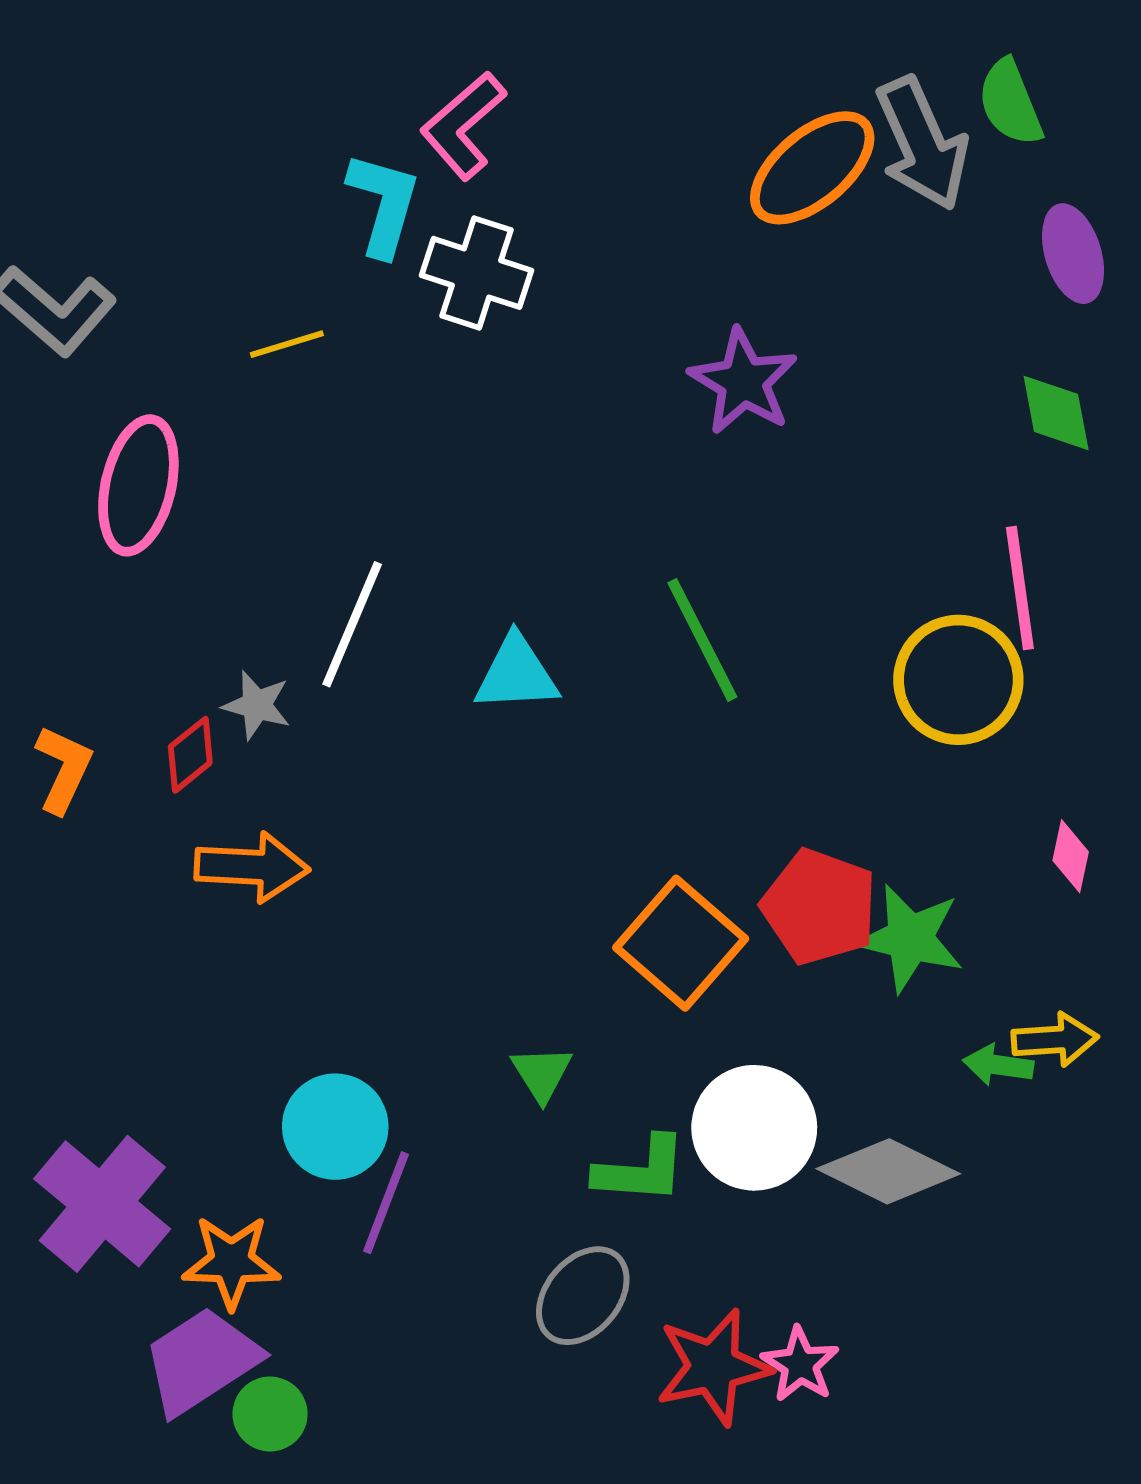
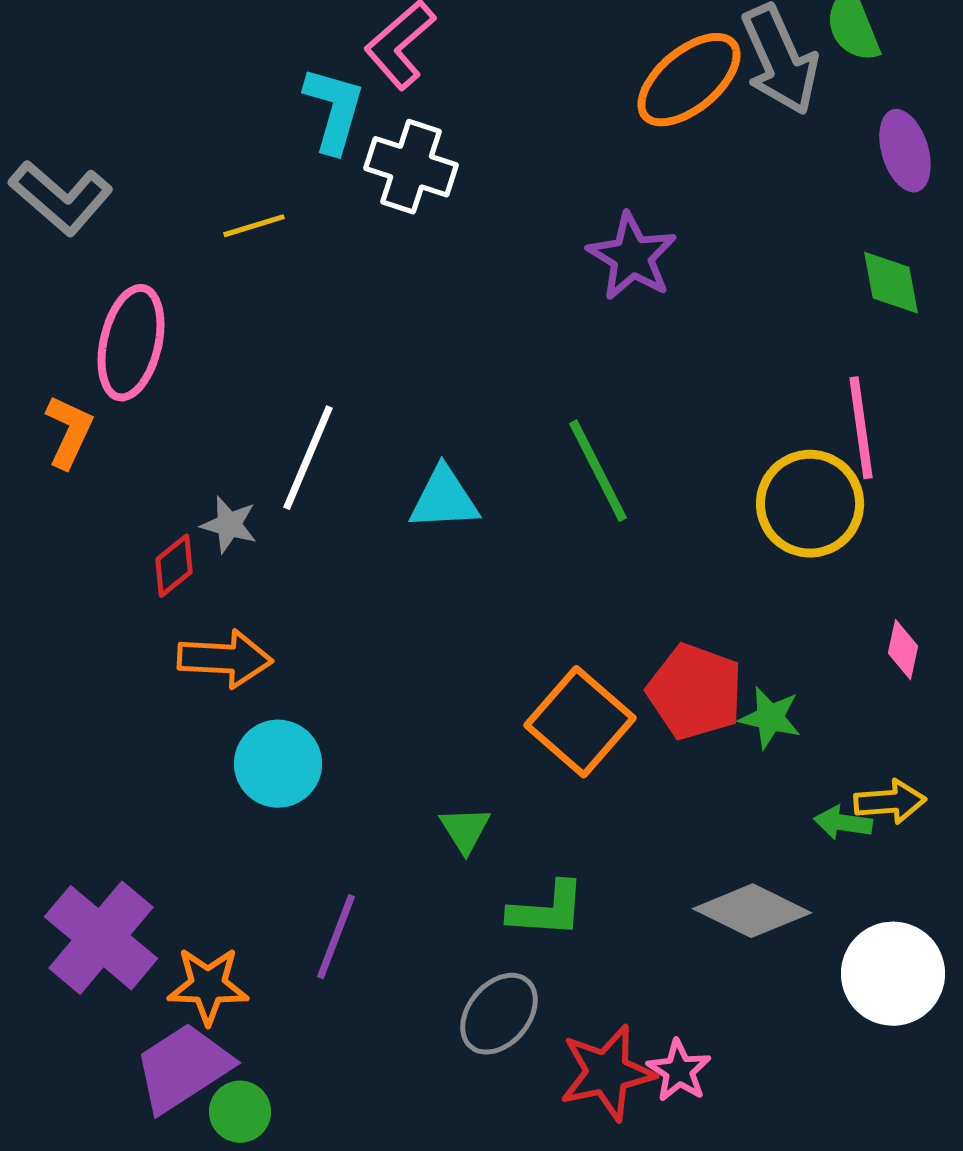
orange L-shape: (64, 769) -> (69, 432), moved
green star: (910, 938) -> (770, 718), size x0.7
cyan circle: (335, 1127) -> (278, 764), moved
white circle: (754, 1128) -> (893, 974), moved

